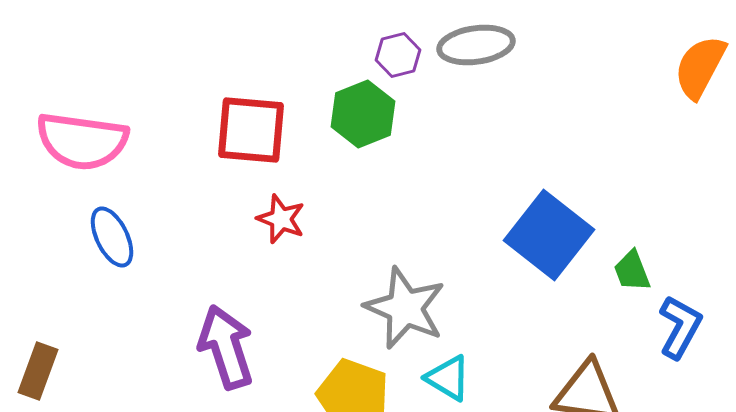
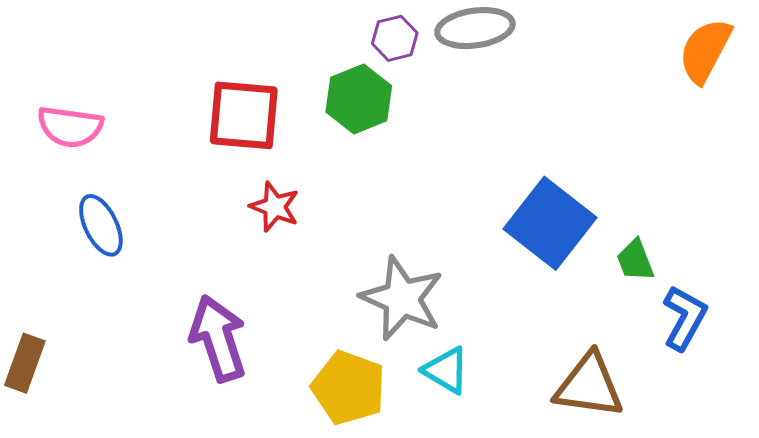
pink semicircle: (82, 141) -> (70, 127), size x0.7

